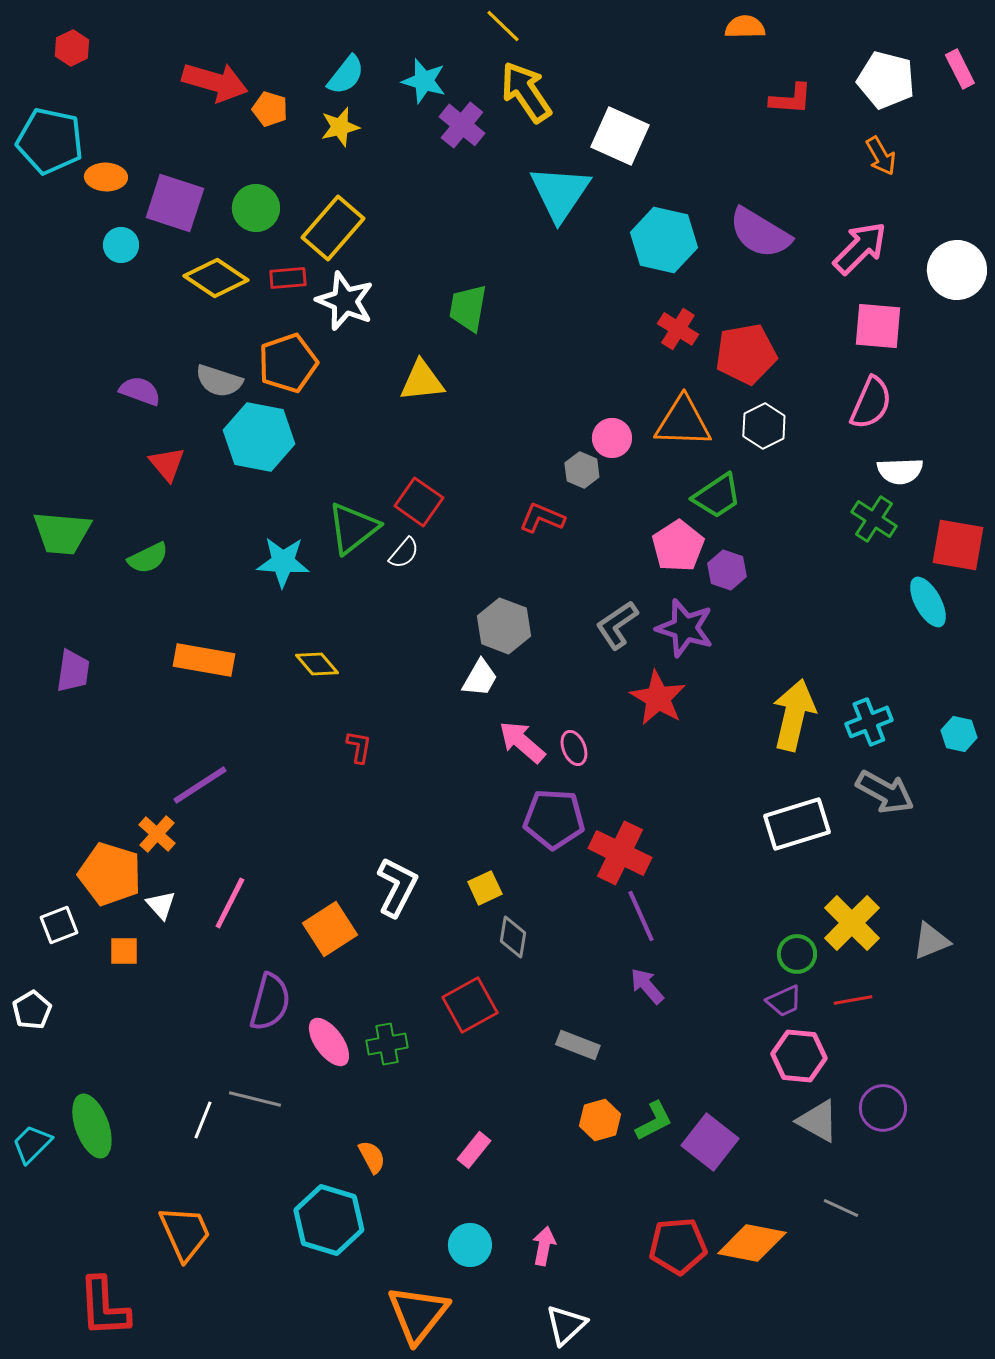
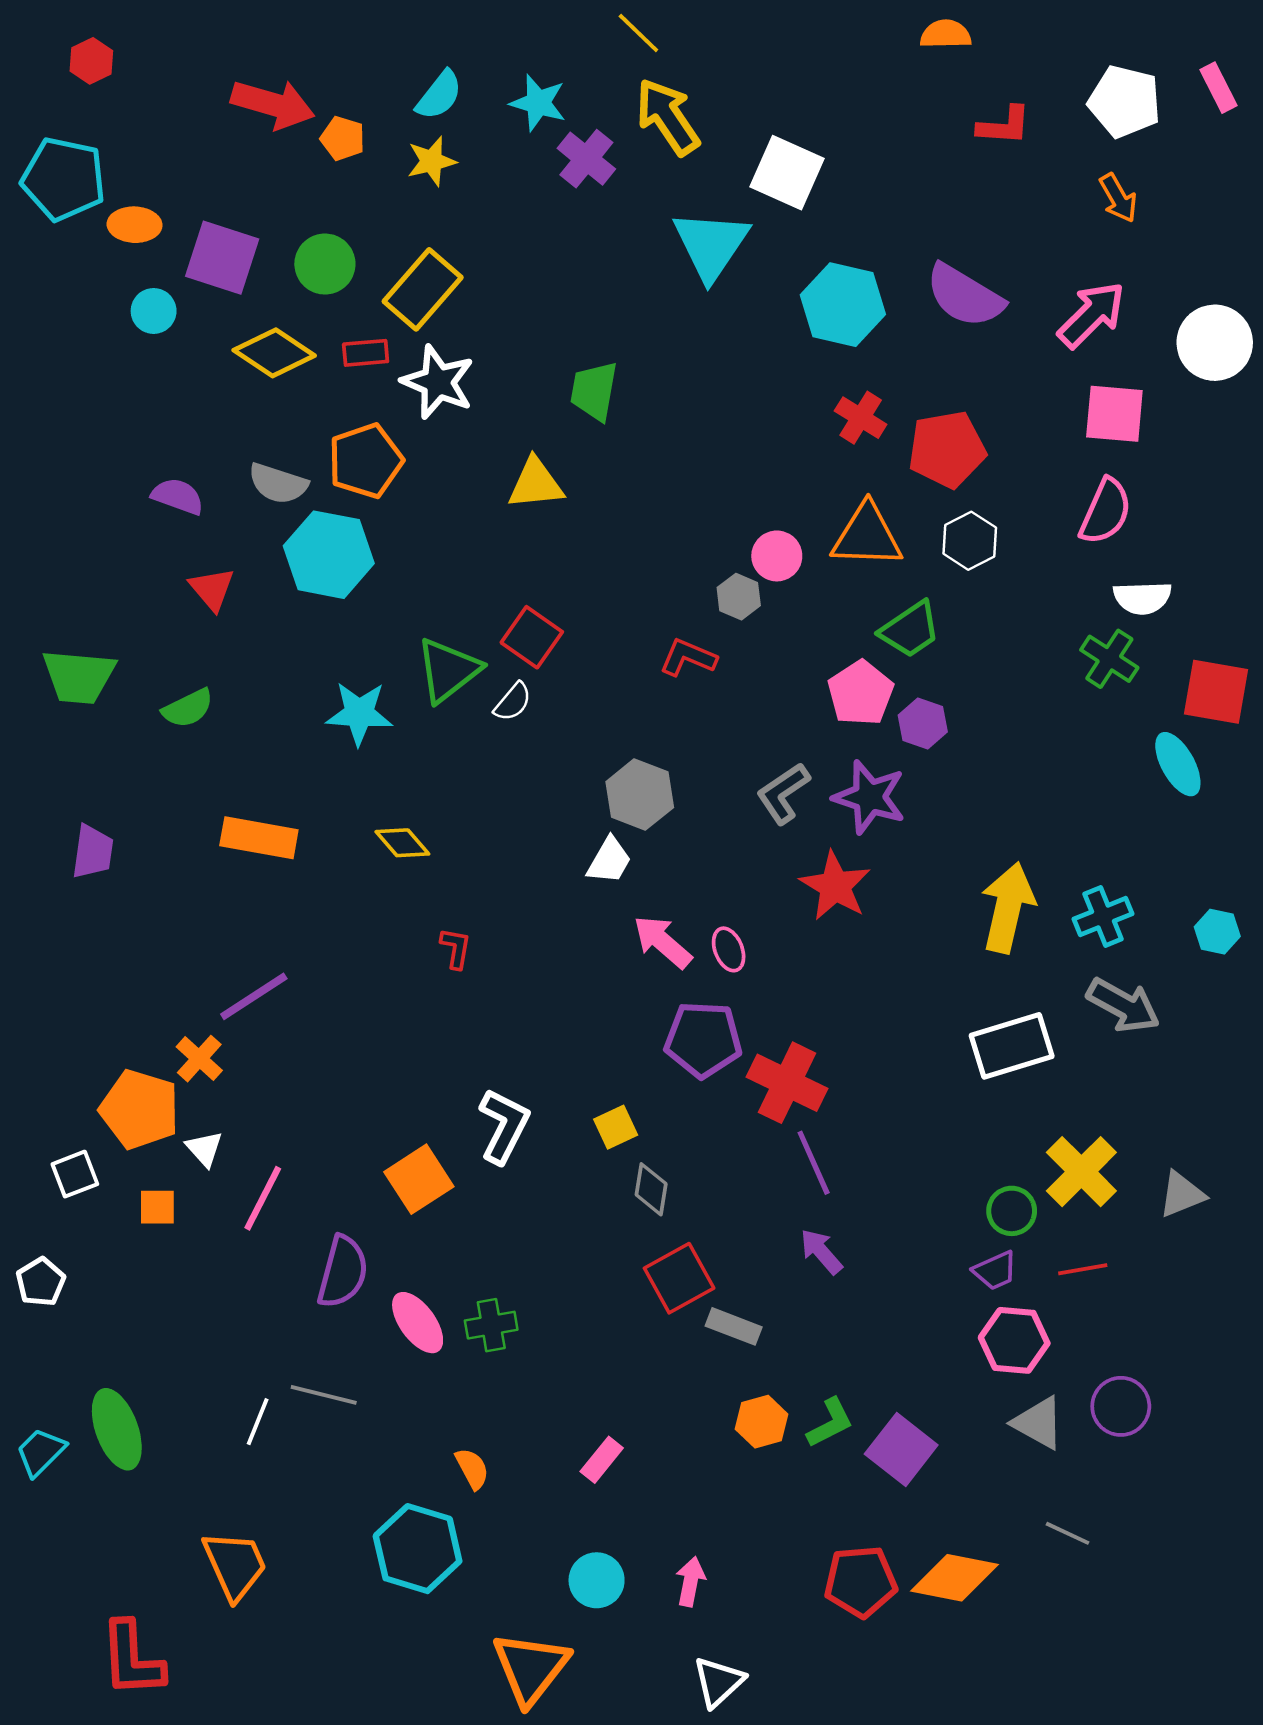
pink line: (230, 903) -> (263, 1198), moved
red square: (470, 1005) -> (679, 1278), moved

